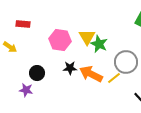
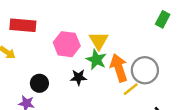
red rectangle: (23, 24) -> (23, 25), size x1.5
green star: (99, 44) -> (96, 60), moved
orange arrow: (91, 74) -> (119, 68), moved, turned 45

